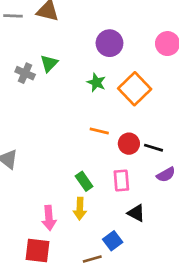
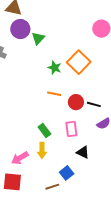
purple circle: (109, 43) -> (20, 29), moved
green triangle: (49, 63) -> (38, 38), moved
green star: (96, 82) -> (55, 68), moved
pink arrow: (49, 218) -> (20, 158), turned 66

